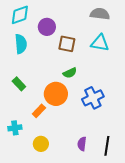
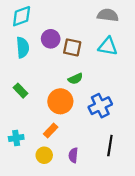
purple circle: (47, 27) -> (51, 39), moved
orange rectangle: (39, 111) -> (51, 130), moved
purple semicircle: (82, 144) -> (73, 155), moved
black line: (107, 146) -> (110, 146), moved

